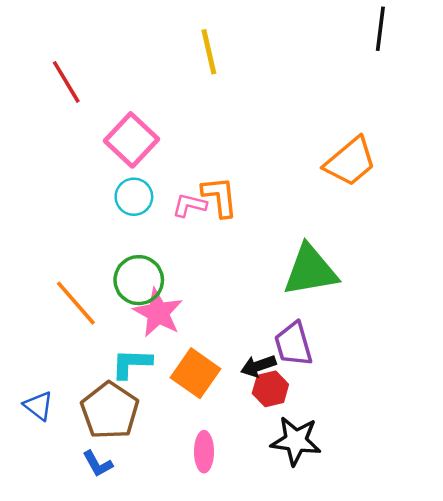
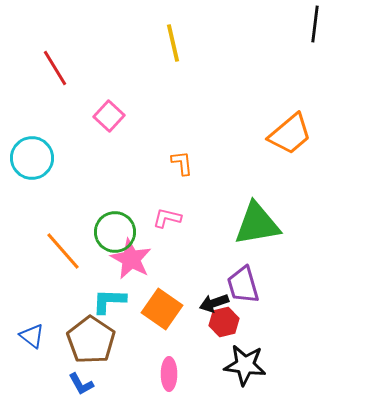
pink square: (131, 140) -> (109, 116), size x0.7
cyan circle: (134, 197) -> (32, 158), moved, size x1.4
orange L-shape: (220, 197) -> (182, 163), size x0.7
pink L-shape: (189, 205) -> (167, 218), moved

